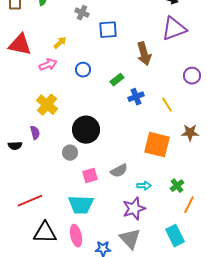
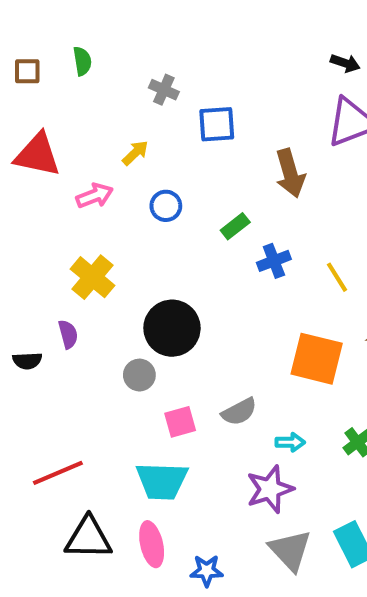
yellow arrow: (60, 43) -> (135, 153), moved
gray triangle: (130, 239) -> (290, 550), moved

